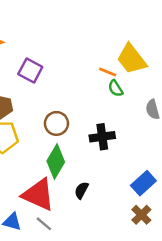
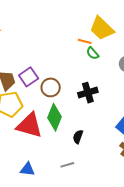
purple square: (30, 71) -> (29, 77), moved, turned 36
red triangle: (38, 195) -> (29, 125), moved
gray line: (44, 224) -> (67, 165), moved, turned -48

